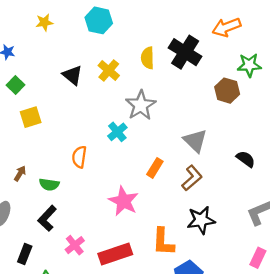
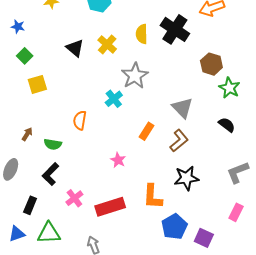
green star: (249, 65) -> (229, 88), moved, turned 30
pink star: (123, 201) -> (118, 160), size x0.6

